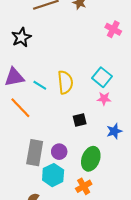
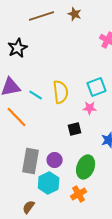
cyan square: (102, 77) -> (97, 87), turned 30
pink star: (104, 99) -> (90, 108), moved

